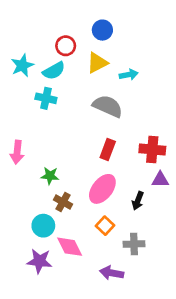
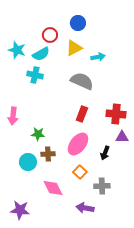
cyan star: (22, 65) -> (17, 50), turned -30
brown cross: (63, 202) -> (48, 154), turned -32
cyan circle: (43, 226) -> (28, 162), moved
purple star: (39, 261) -> (20, 210), moved

